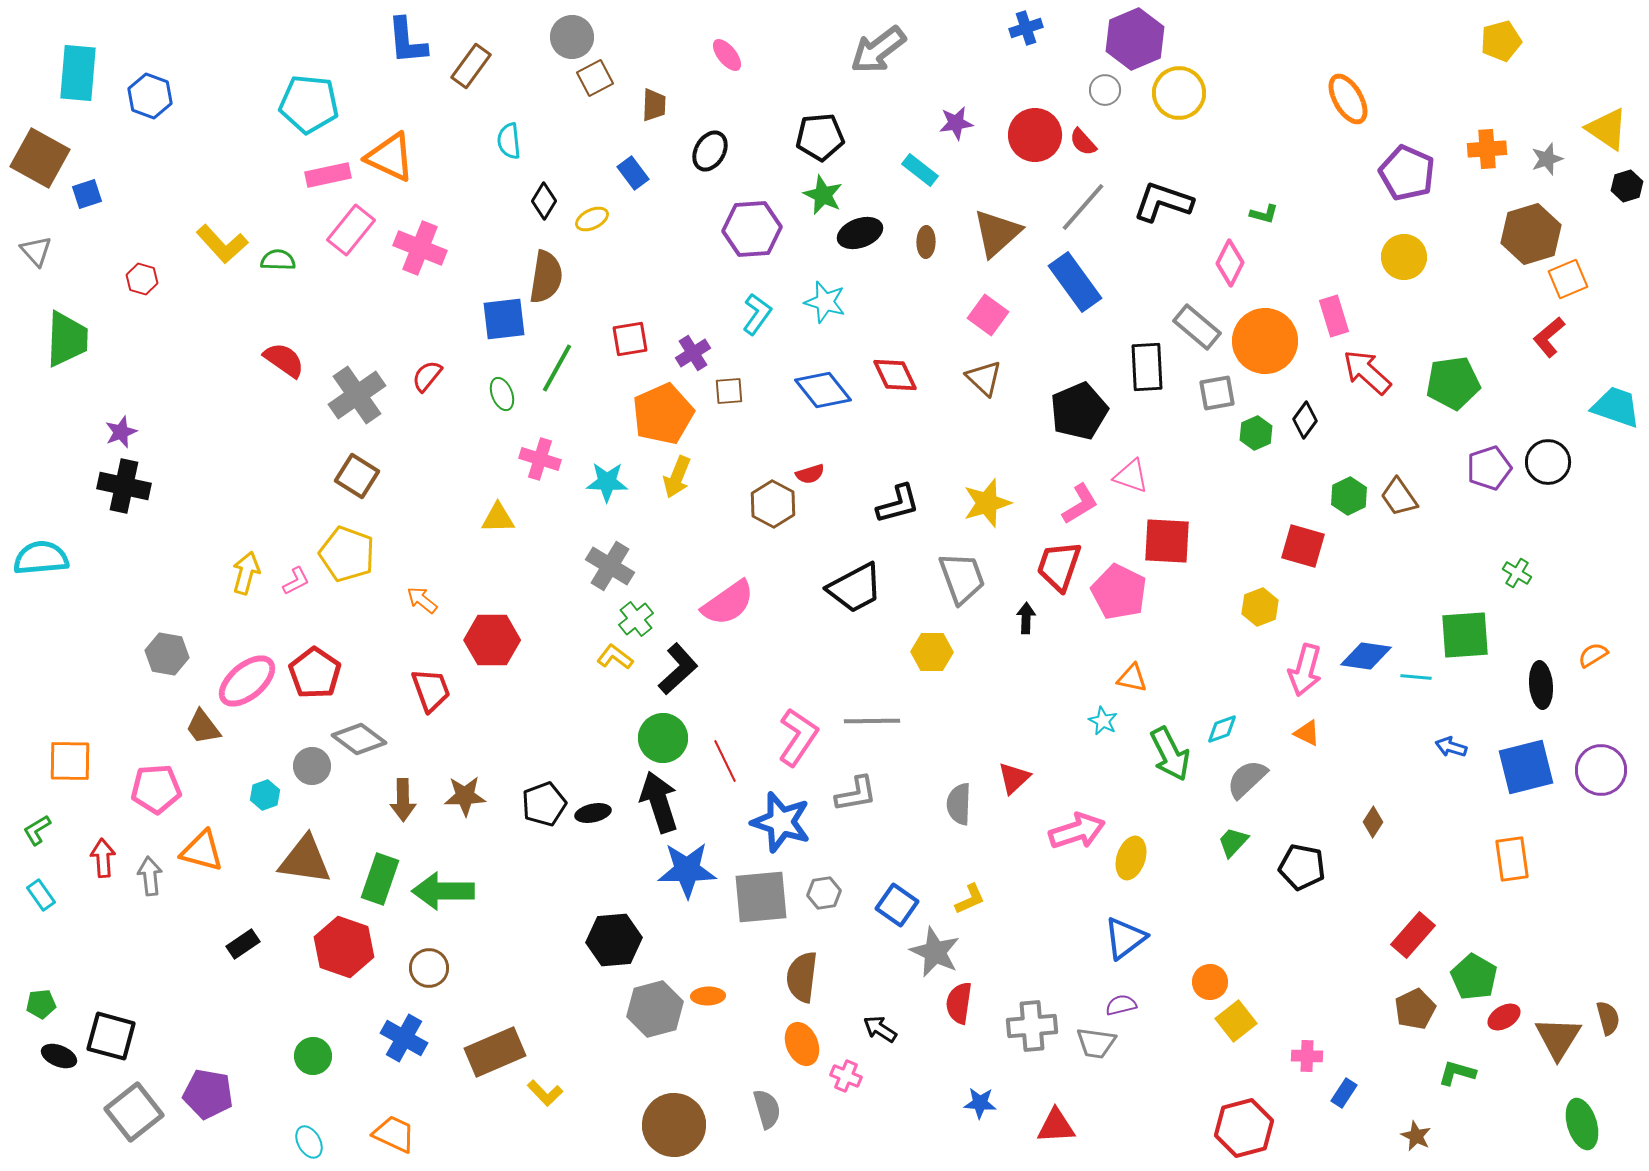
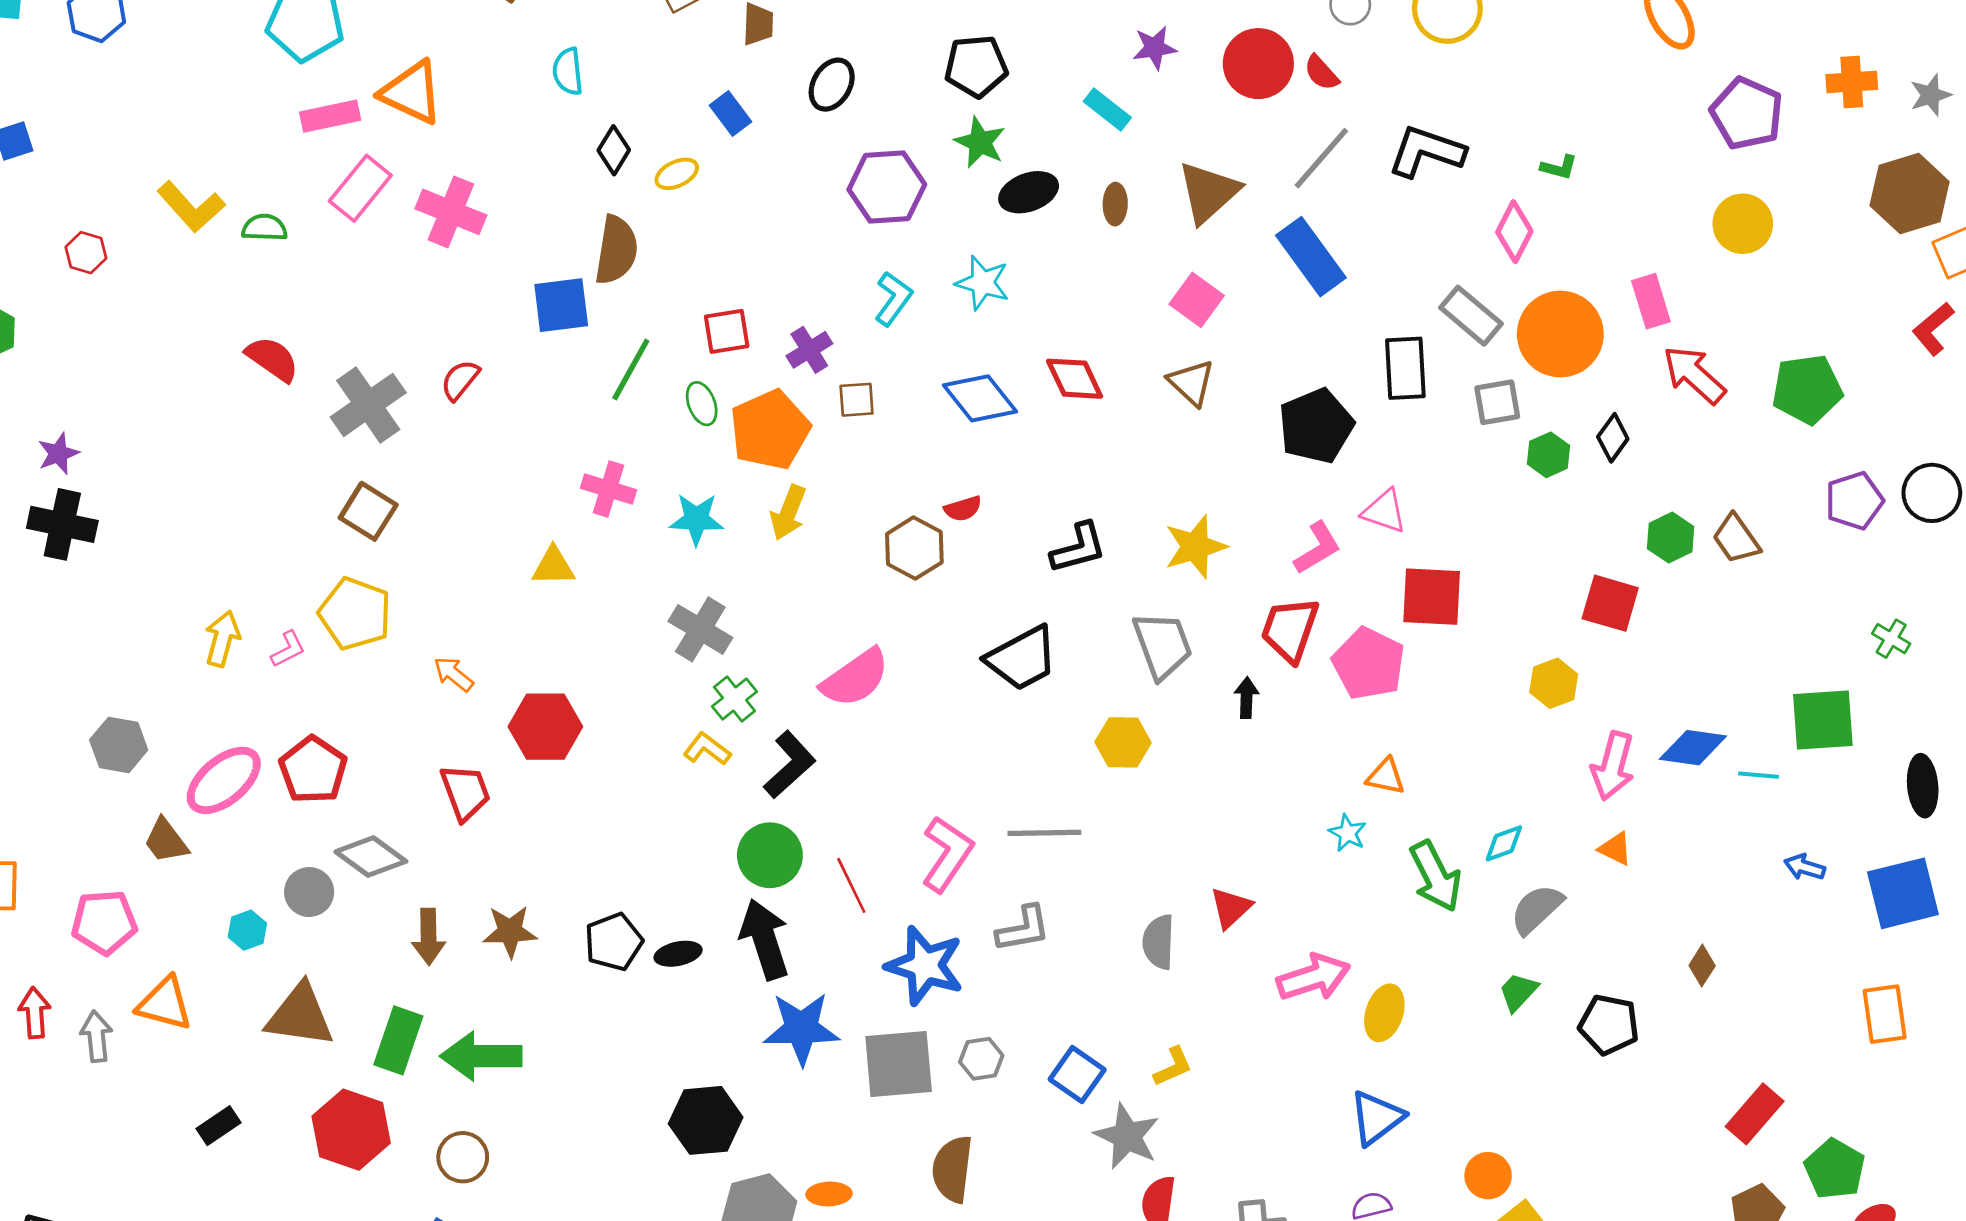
green ellipse: (502, 394) -> (702, 404), moved

